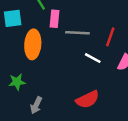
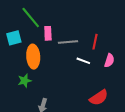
green star: (17, 82) -> (25, 81), moved
red semicircle: (88, 99) -> (99, 98), moved

